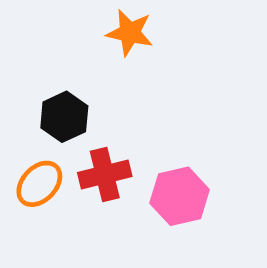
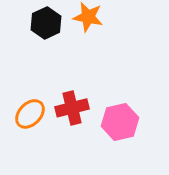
black hexagon: (64, 117) -> (46, 23), moved

